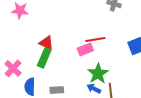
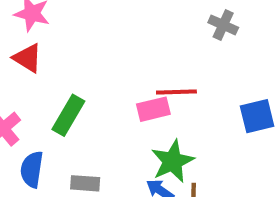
red triangle: (46, 43) -> (28, 58), moved

